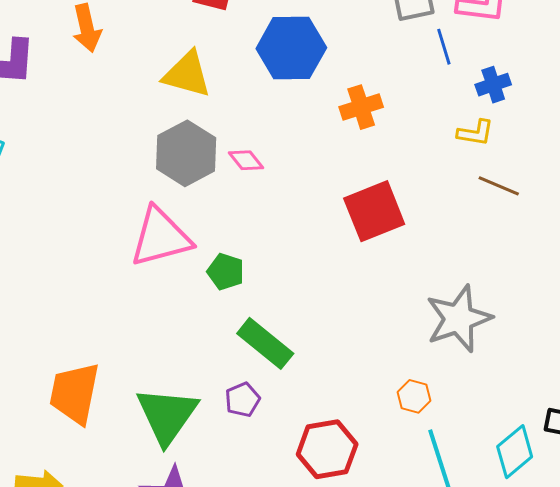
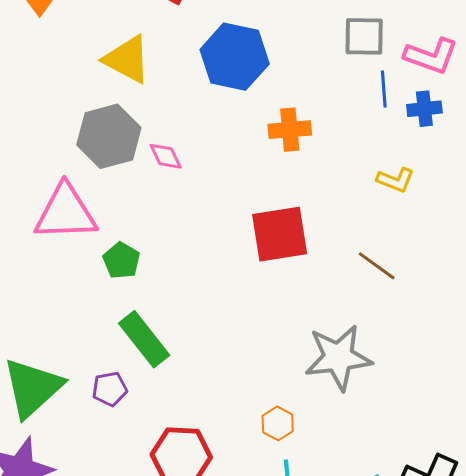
blue cross: (493, 85) -> (424, 109), moved
brown line: (499, 186) -> (377, 266), moved

